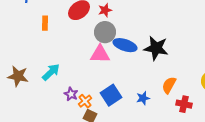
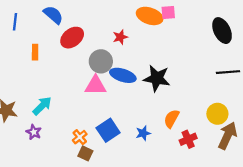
red star: (105, 10) -> (120, 37), moved
purple star: (71, 94) -> (34, 132), moved
red cross: (184, 104) -> (188, 139), turned -35

